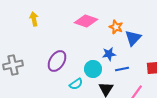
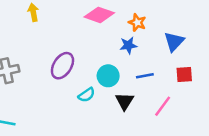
blue triangle: (133, 38) -> (174, 42), moved
blue star: (109, 54) -> (128, 45), moved

